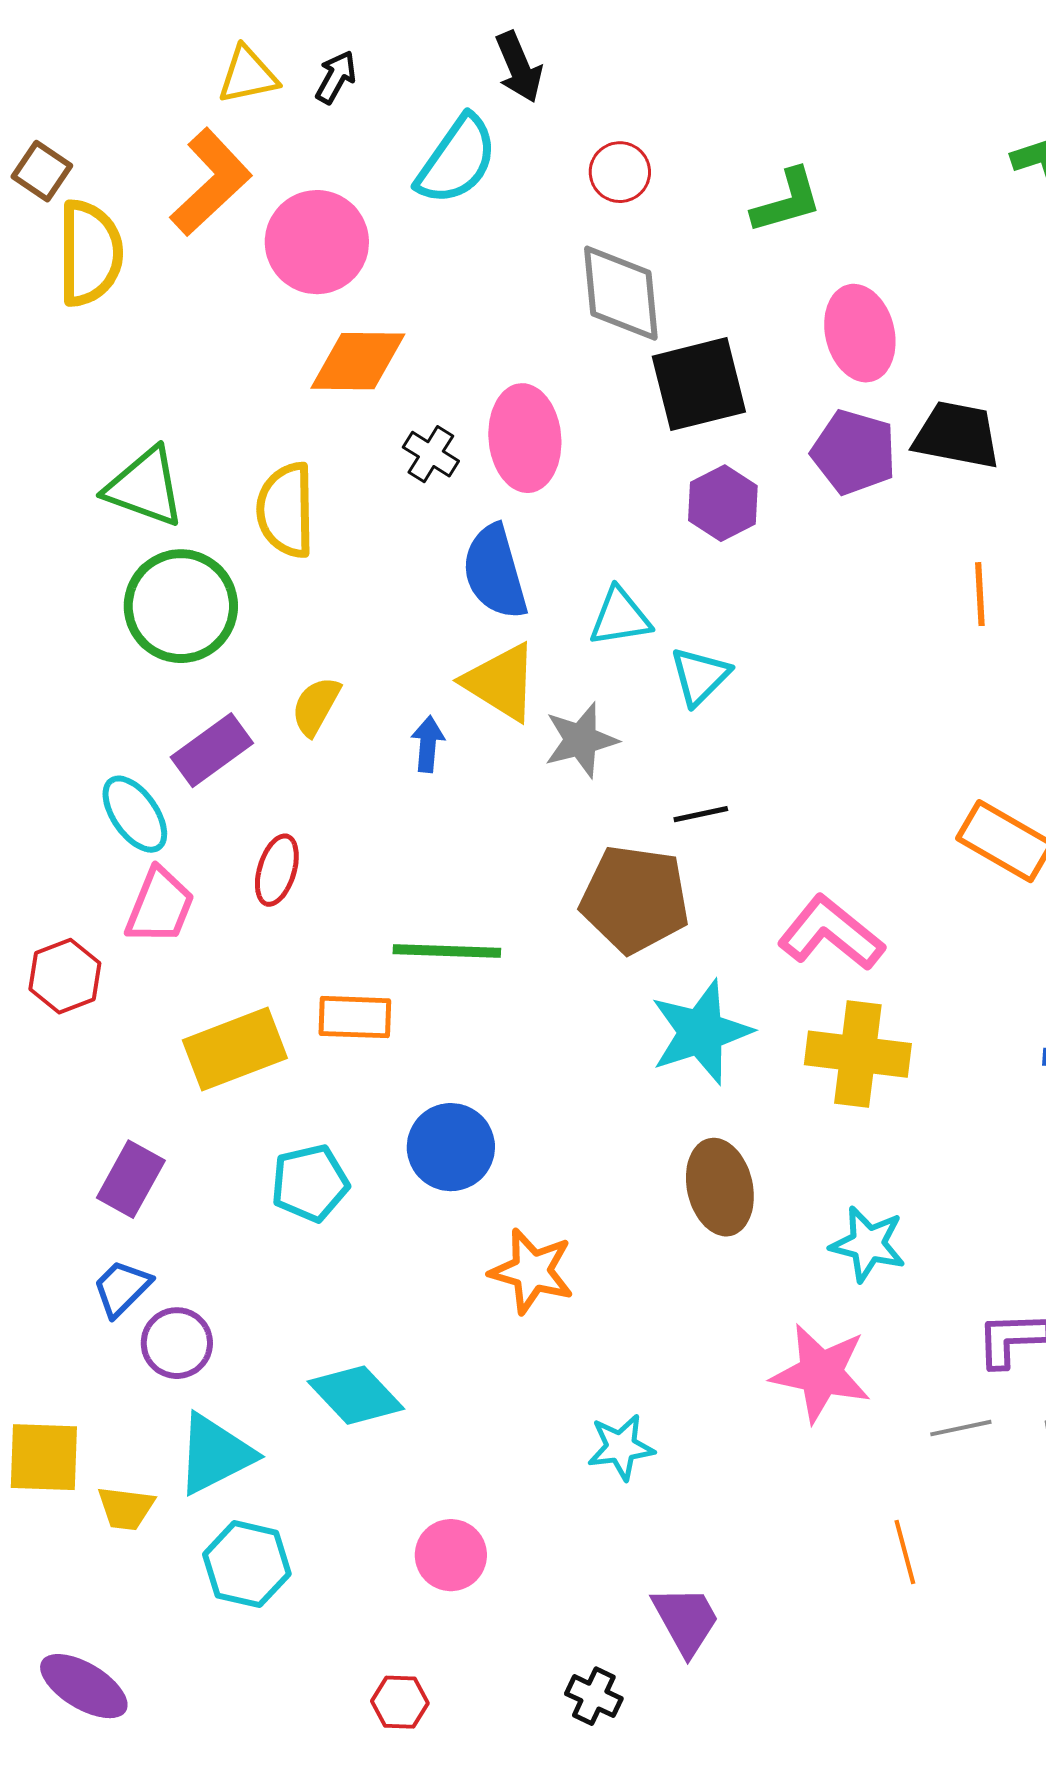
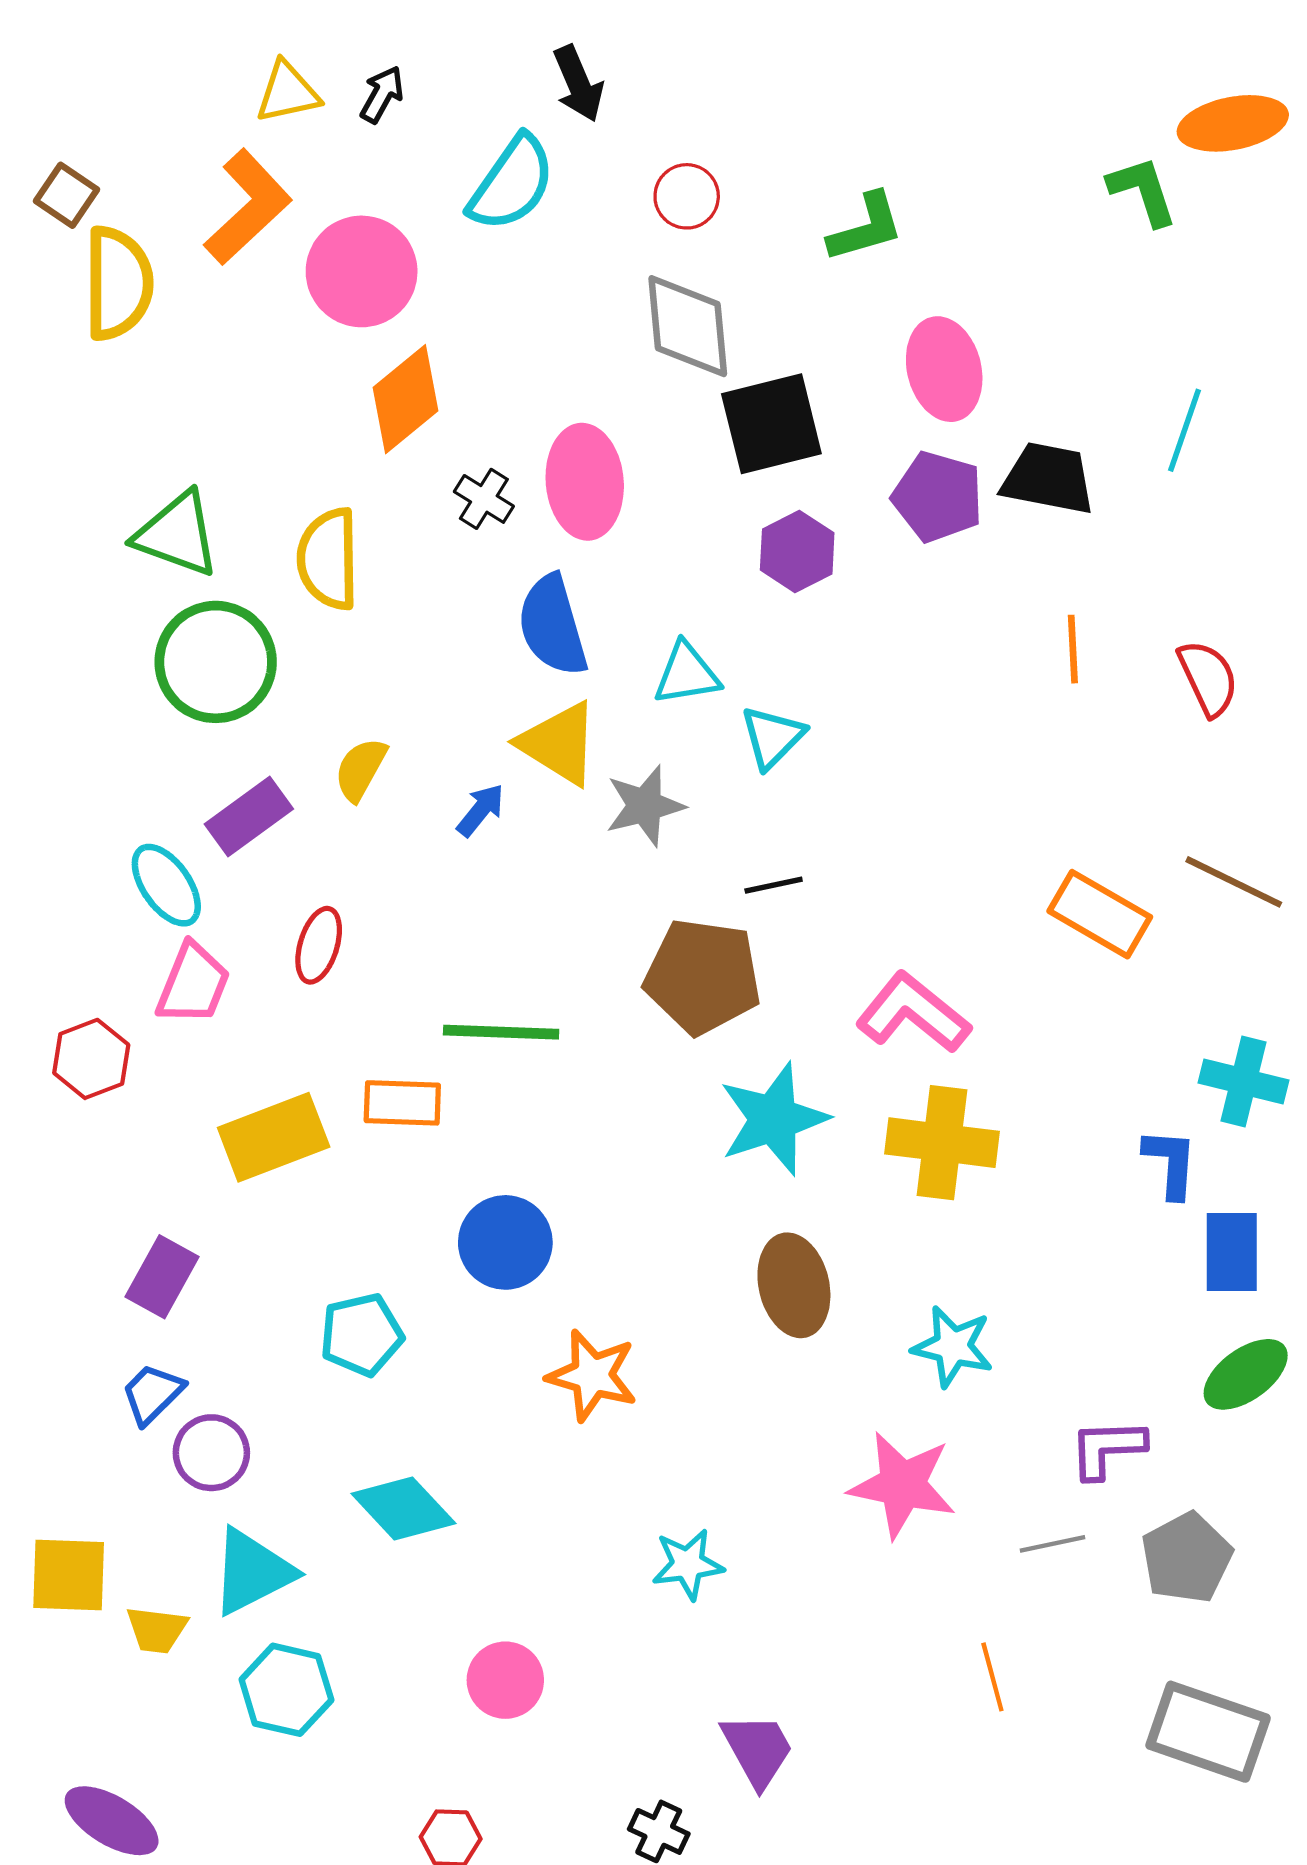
orange diamond: (358, 361) -> (406, 399), turned -40
blue arrow: (428, 744) -> (481, 810), turned 34
cyan pentagon: (310, 1183) -> (362, 1335), moved

